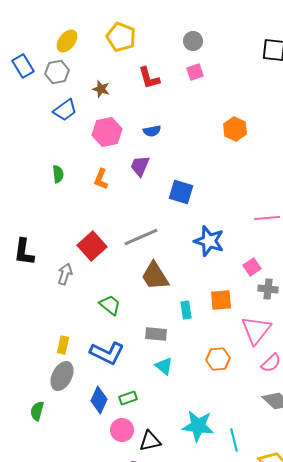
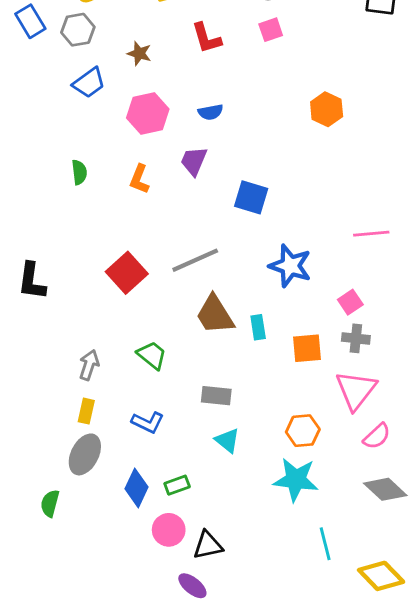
gray arrow: (65, 274) -> (89, 365), moved
gray cross: (268, 289) -> (356, 338), moved
cyan rectangle: (186, 310) -> (258, 327), moved
blue L-shape: (107, 353) -> (148, 422), size x0.7
cyan star: (198, 426) -> (296, 480), moved

